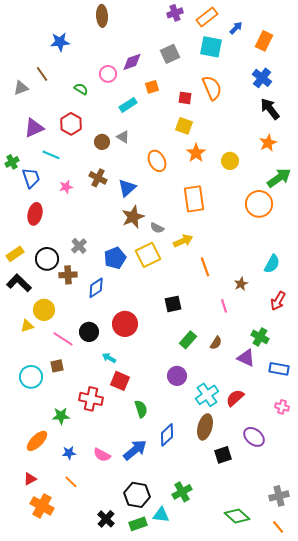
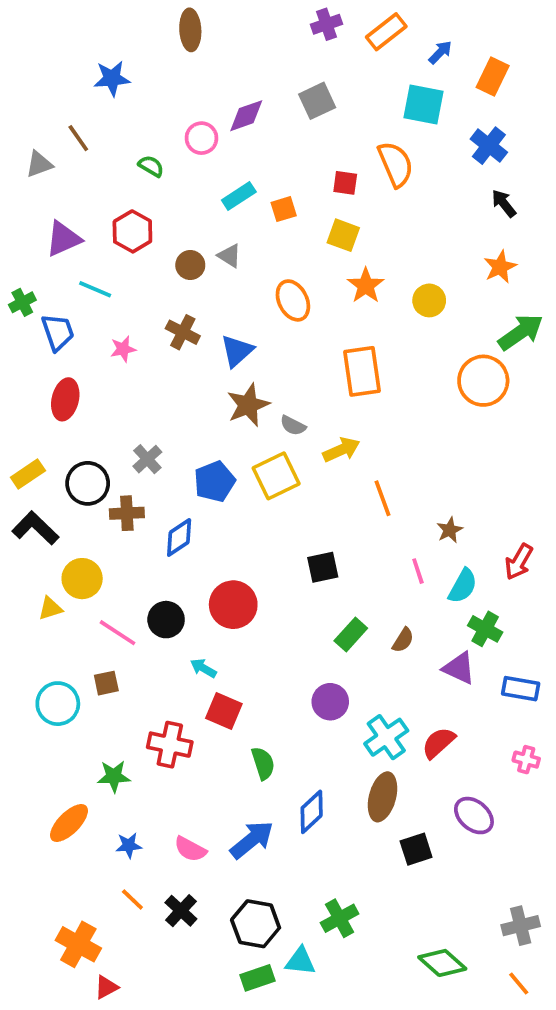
cyan square: (211, 47) -> (424, 105), moved
orange square: (152, 87) -> (284, 209), moved
black arrow: (270, 109) -> (504, 203), size x0.7
cyan semicircle: (272, 264) -> (463, 586), moved
red triangle: (30, 479) -> (106, 987), moved
black cross: (106, 519) -> (181, 911), moved

